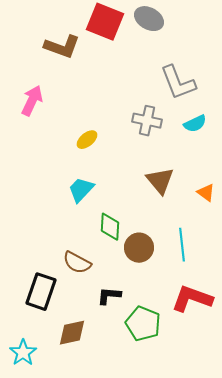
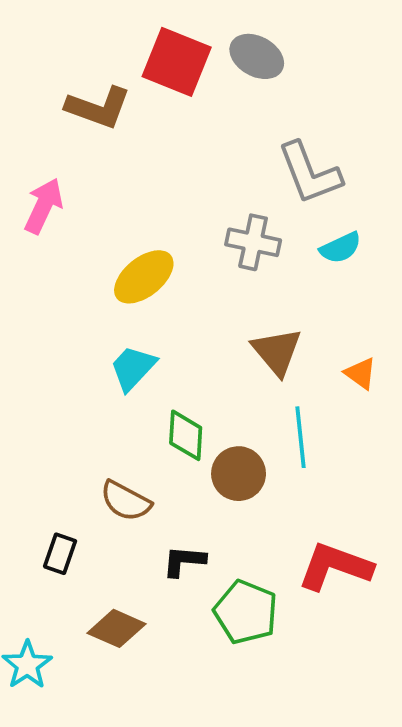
yellow ellipse: (87, 140) -> (144, 277), size x1.6
cyan line: (182, 245) -> (300, 437), moved
black rectangle: (41, 292) -> (60, 554), size x0.6
brown diamond: (72, 333) -> (116, 628), turned 36

